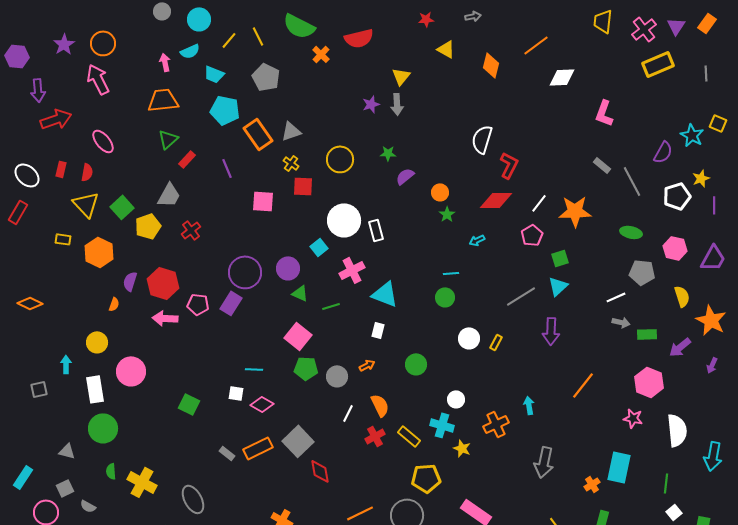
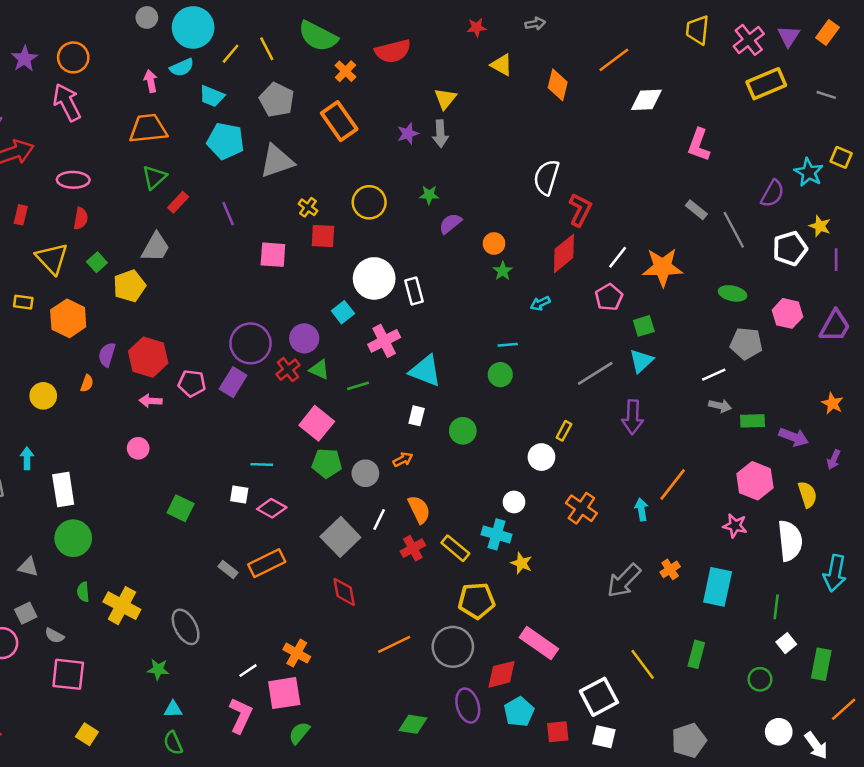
cyan circle: (199, 19) -> (193, 27), size x1.4
gray line: (706, 73) -> (826, 95), turned -70
gray triangle: (291, 131) -> (277, 161), moved, size x1.4
orange rectangle: (258, 134) -> (339, 121), moved
pink ellipse: (103, 141) -> (73, 180), turned -50
red semicircle: (87, 172) -> (81, 219), moved
yellow star: (701, 178) -> (820, 226), turned -30
red diamond: (496, 200) -> (564, 253), turned -40
green square: (122, 207) -> (97, 262), size x0.7
red cross: (191, 230) -> (288, 370), moved
yellow semicircle: (682, 296) -> (807, 494), moved
pink arrow: (165, 318) -> (151, 401), size x0.7
orange star: (711, 320) -> (832, 403), size x0.6
white circle: (469, 338) -> (541, 457), moved
yellow circle: (97, 342) -> (43, 396), moved
purple arrow: (680, 347) -> (794, 437), turned -120
green circle: (416, 364) -> (463, 431), moved
pink circle: (131, 371) -> (138, 448), moved, size x0.6
cyan arrow: (529, 405) -> (641, 509), moved
orange cross: (496, 424) -> (581, 508), moved, turned -30
gray square: (298, 441) -> (340, 537), moved
gray arrow: (544, 462) -> (624, 581), turned 32
orange cross: (592, 484) -> (670, 569), moved

